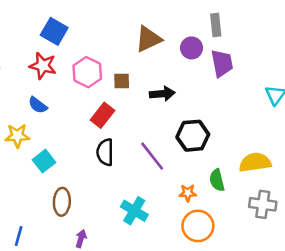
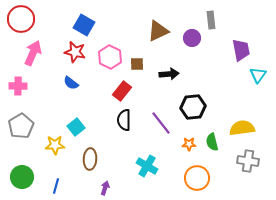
purple trapezoid: (222, 63) -> (241, 50), moved
yellow star: (17, 136) -> (55, 145), moved
orange star: (188, 193) -> (189, 144), moved

